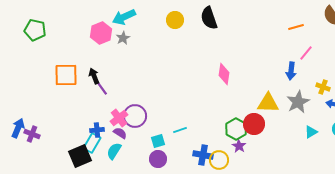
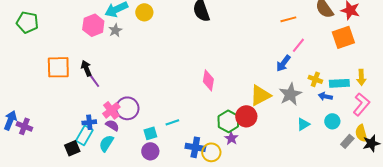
yellow circle: (175, 20) -> (144, 12), moved
blue arrow: (291, 71) -> (283, 63), turned 30
pink diamond: (224, 74) -> (208, 80), moved
yellow triangle: (268, 103) -> (260, 95), turned -30
black square: (80, 156) -> (72, 148), size x0.7

